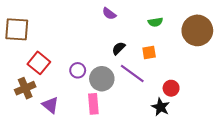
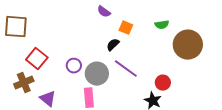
green semicircle: (155, 22) -> (162, 25), moved
brown circle: (197, 30) -> (188, 45), moved
orange square: (149, 52) -> (126, 28), moved, turned 32

